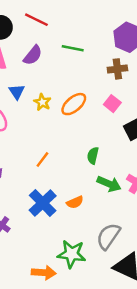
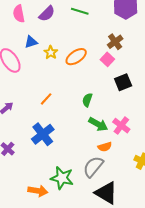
brown cross: (117, 69) -> (115, 42), moved, turned -35
blue triangle: (17, 92) -> (31, 42), turned 40
orange semicircle: (75, 202) -> (105, 147), moved

